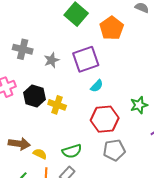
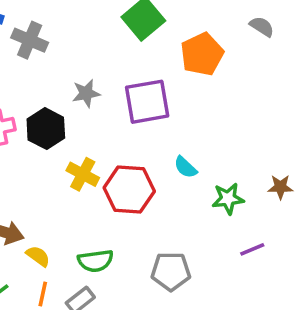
gray cross: (23, 49) -> (30, 40), moved
cyan semicircle: (97, 86) -> (185, 167), moved, turned 80
black hexagon: (35, 96) -> (46, 129), moved
red hexagon: (105, 119) -> (129, 189), moved

